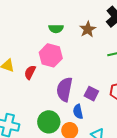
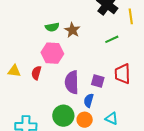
brown star: (88, 29) -> (72, 30), moved
blue semicircle: (78, 112) -> (89, 100), turned 40

